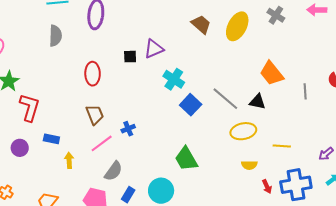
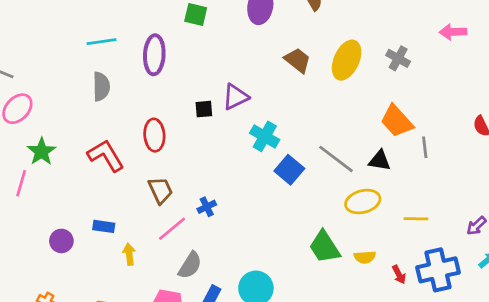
gray cross: (276, 15) -> (398, 58), moved
gray line: (305, 91) -> (425, 147), moved
red L-shape: (30, 108) -> (106, 156), moved, turned -44
green trapezoid: (186, 159) -> (324, 247), moved
yellow semicircle: (249, 165) -> (365, 257), moved

